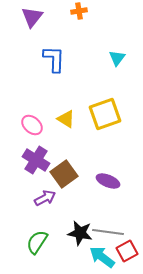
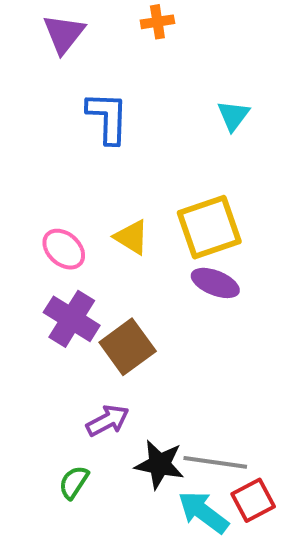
purple ellipse: (108, 181) -> (215, 283), moved
purple arrow: (45, 198) -> (108, 421), moved
green semicircle: (37, 242) -> (74, 482), size x0.7

